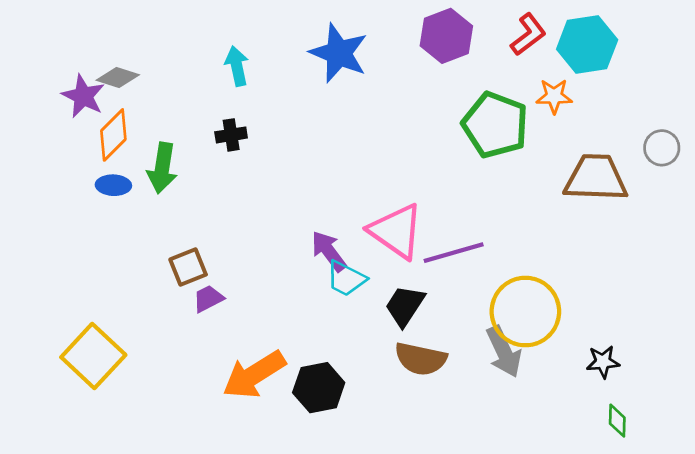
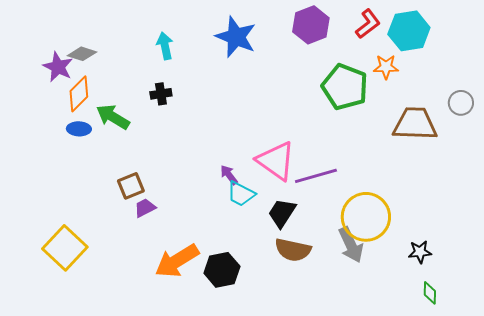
green arrow: (162, 168) -> (113, 117), turned 112
purple arrow: (329, 251) -> (229, 175), size x0.7

